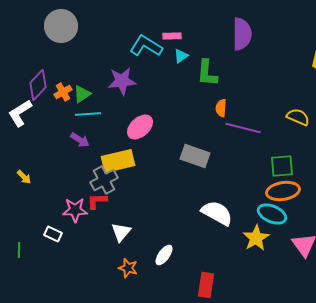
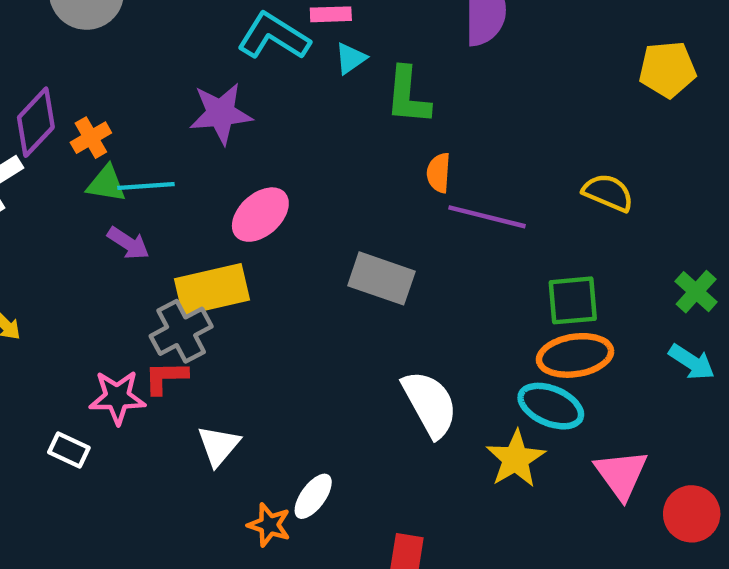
green triangle: (82, 94) -> (106, 184), moved, turned 42
white semicircle: (217, 213) -> (430, 404), turned 32
orange star: (128, 268) -> (269, 525), moved

